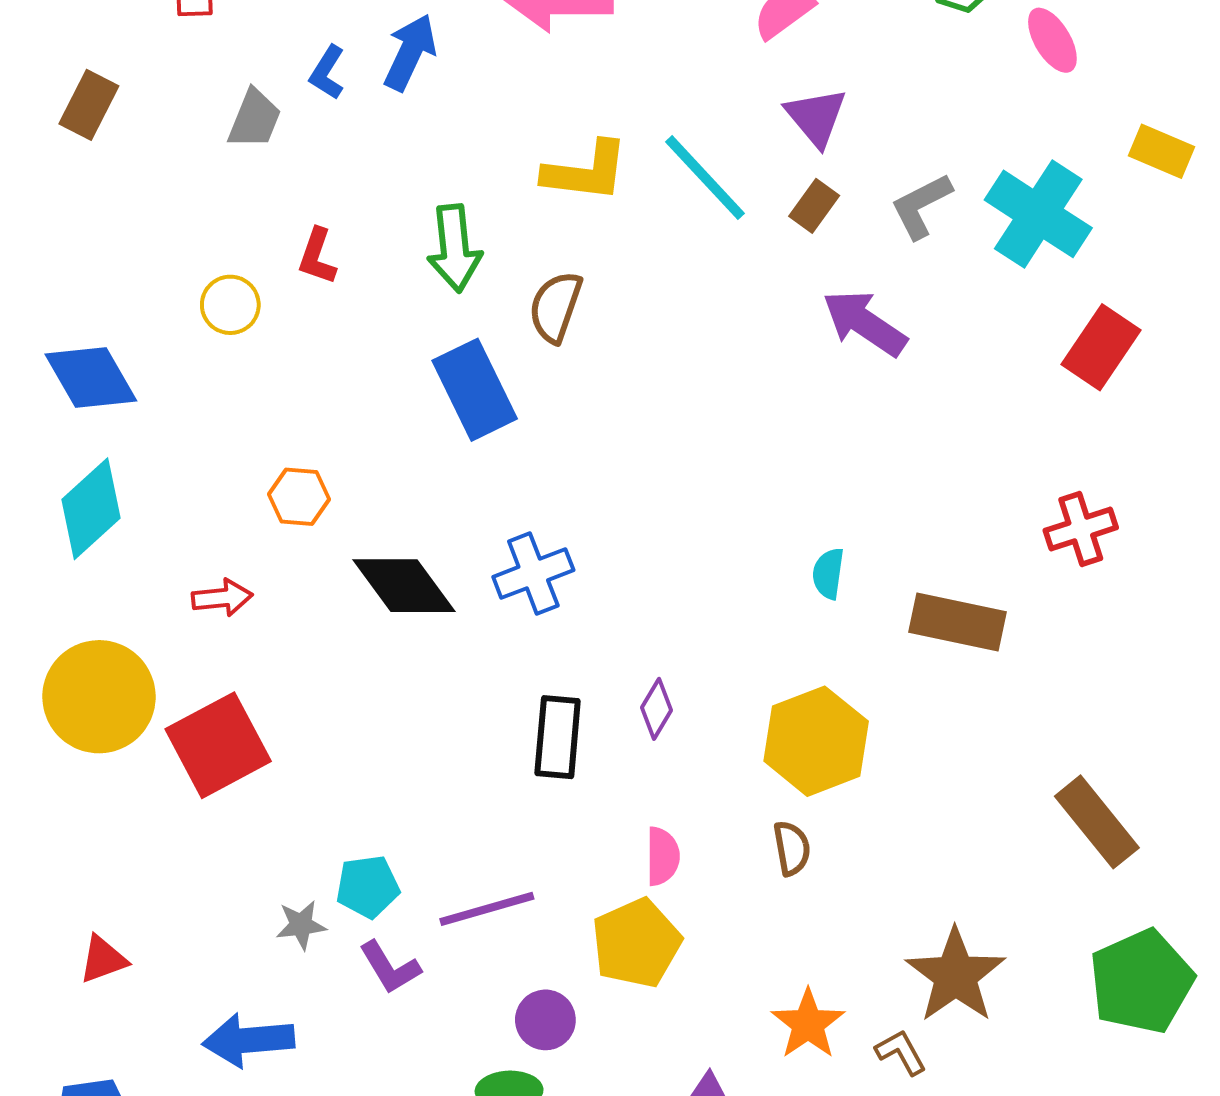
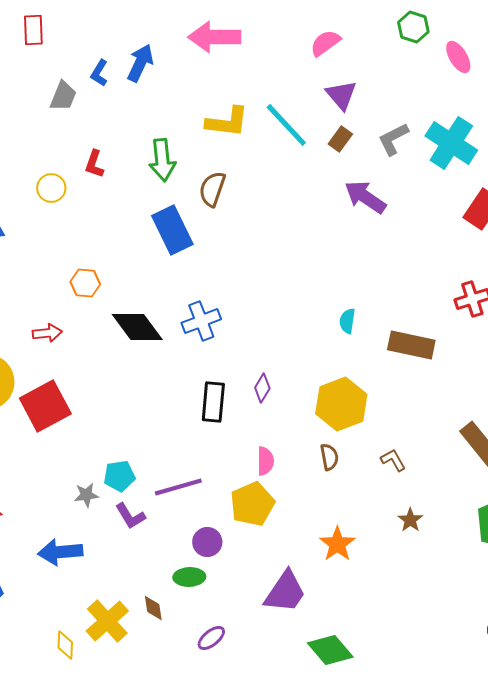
brown star: (955, 975) -> (410, 520), size x0.5
brown L-shape: (901, 1052) -> (393, 460), moved

